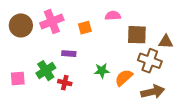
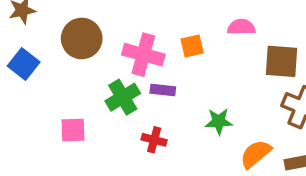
pink cross: (52, 22) -> (143, 55), moved, turned 35
green cross: (46, 71) -> (123, 97), moved
orange semicircle: (124, 78) -> (256, 154), moved

